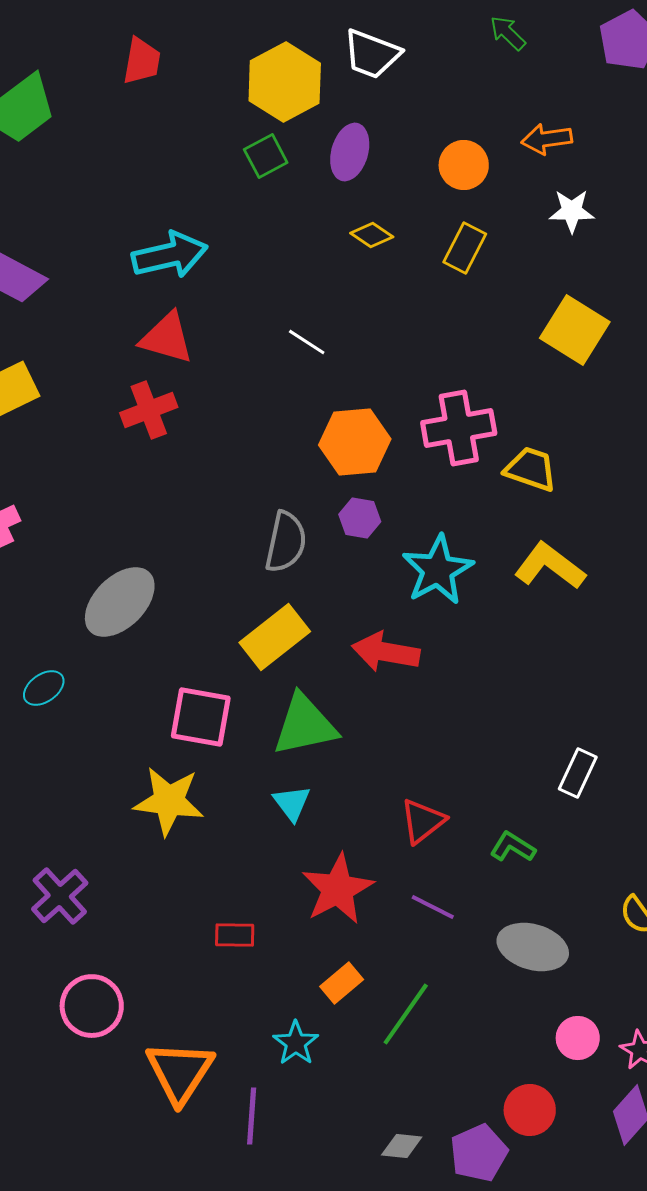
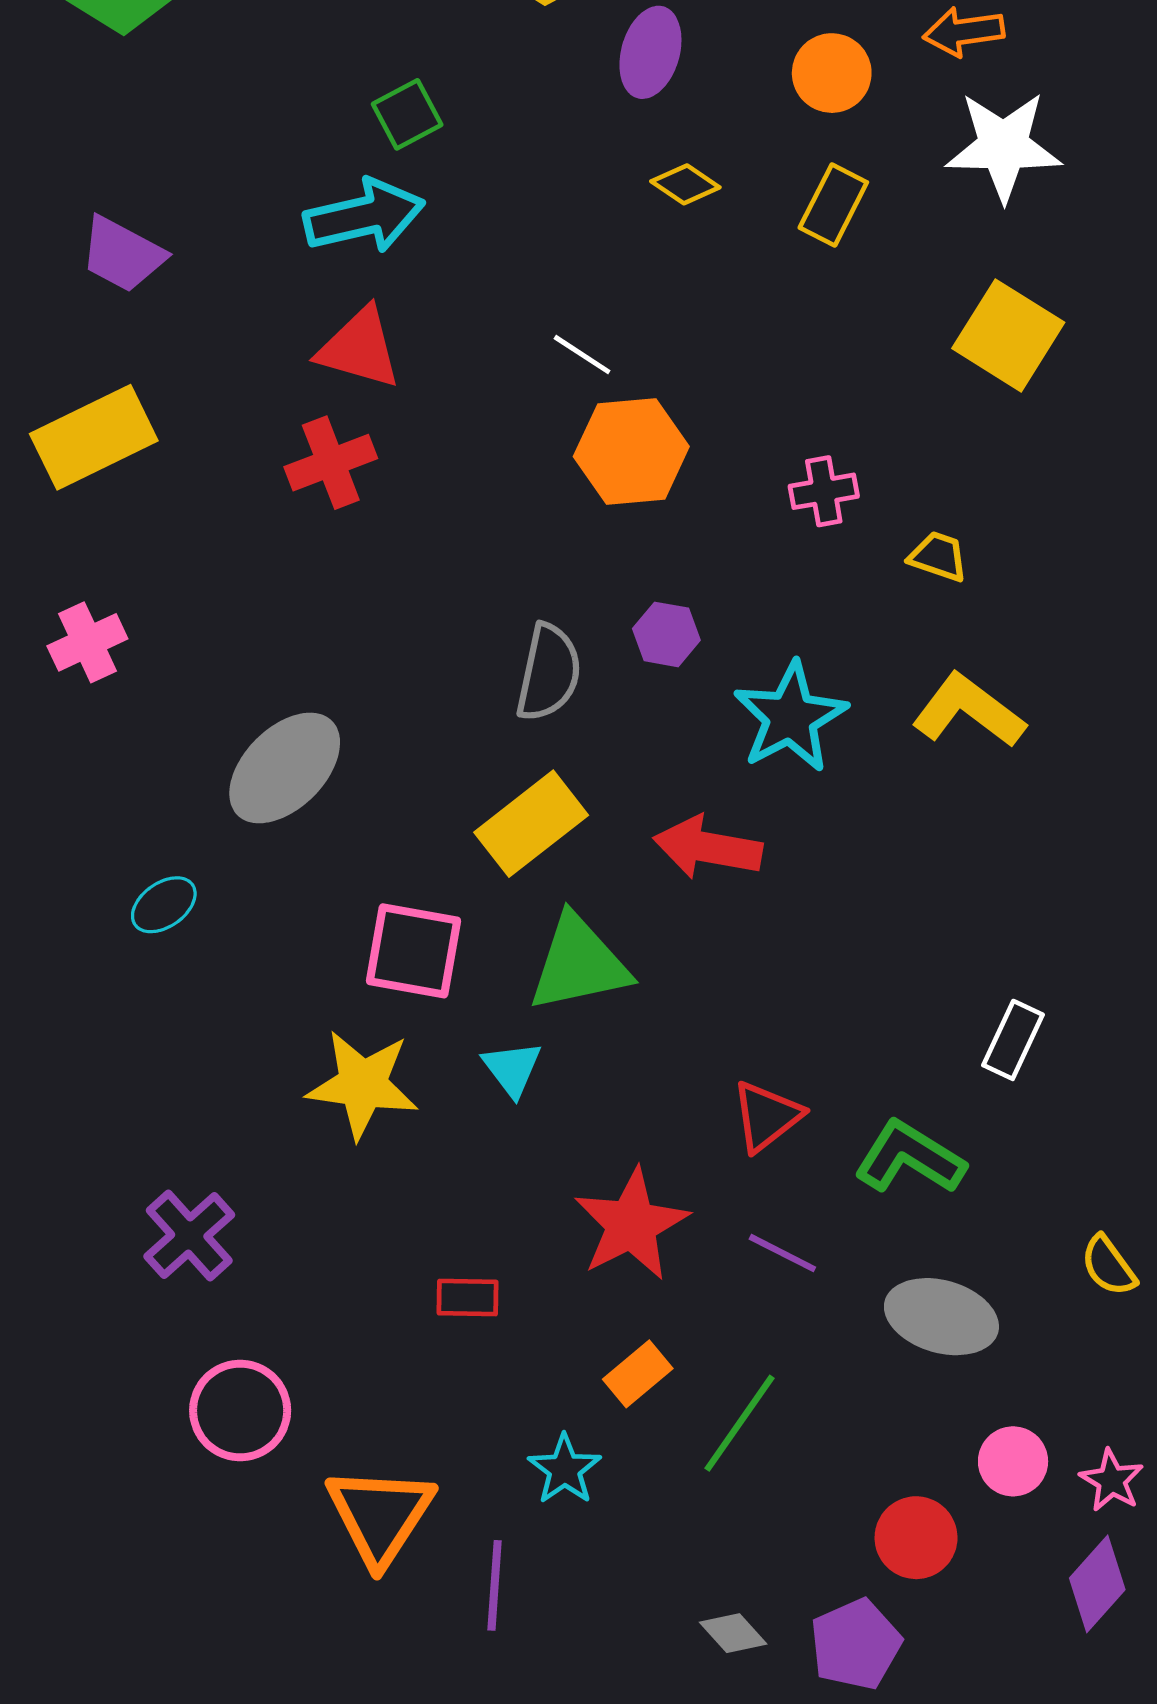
green square: (266, 156) -> (407, 114), moved
white star: (572, 211) -> (1003, 146), size x1.6
pink cross: (459, 428) -> (824, 491), size x0.6
orange hexagon: (355, 442) -> (631, 452), moved
yellow trapezoid: (531, 469) -> (938, 556), size x0.7
cyan triangle: (292, 803) -> (512, 1069), moved
green L-shape: (513, 847) -> (910, 1158), size x1.5
red circle: (530, 1110) -> (916, 1538), moved
gray diamond: (402, 1146) -> (733, 1633), turned 42

